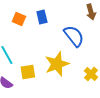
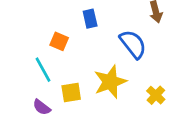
orange square: (19, 19) -> (59, 41), moved

